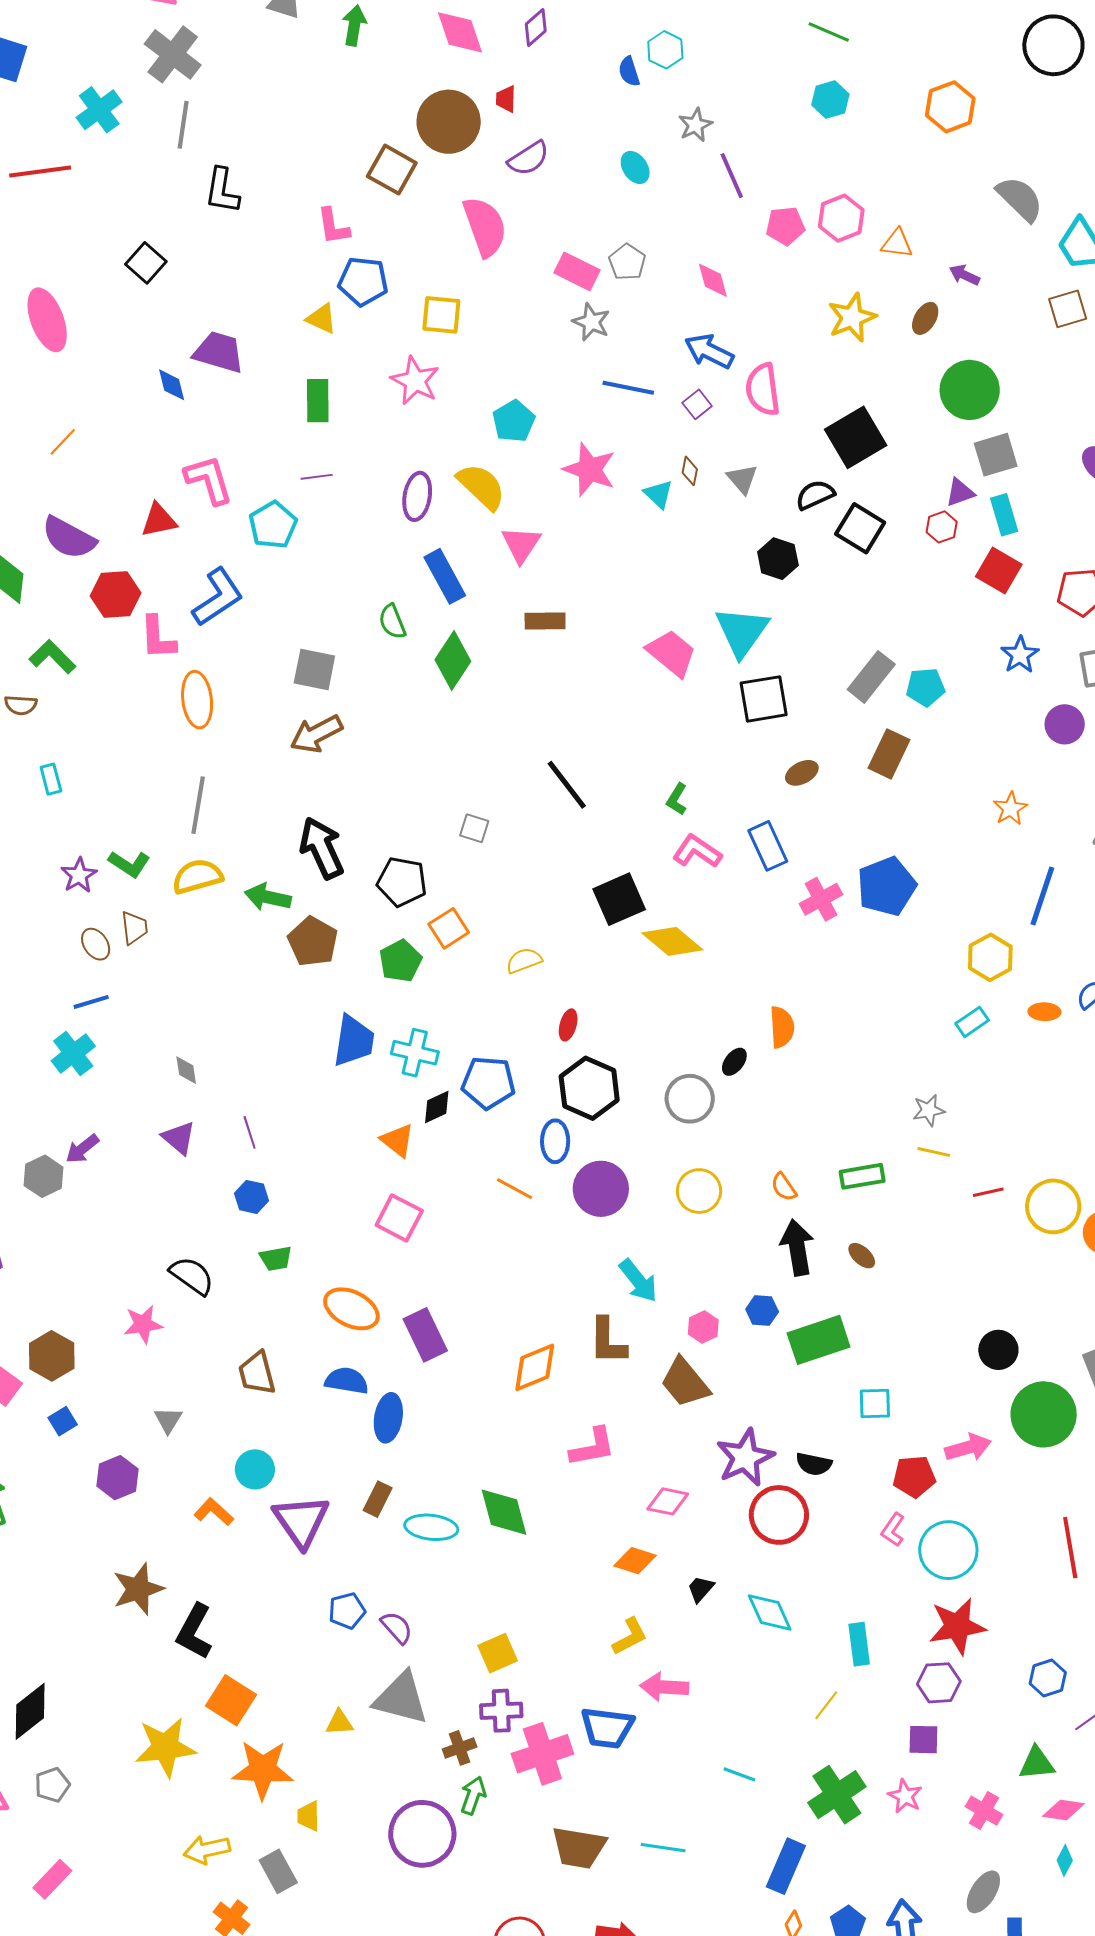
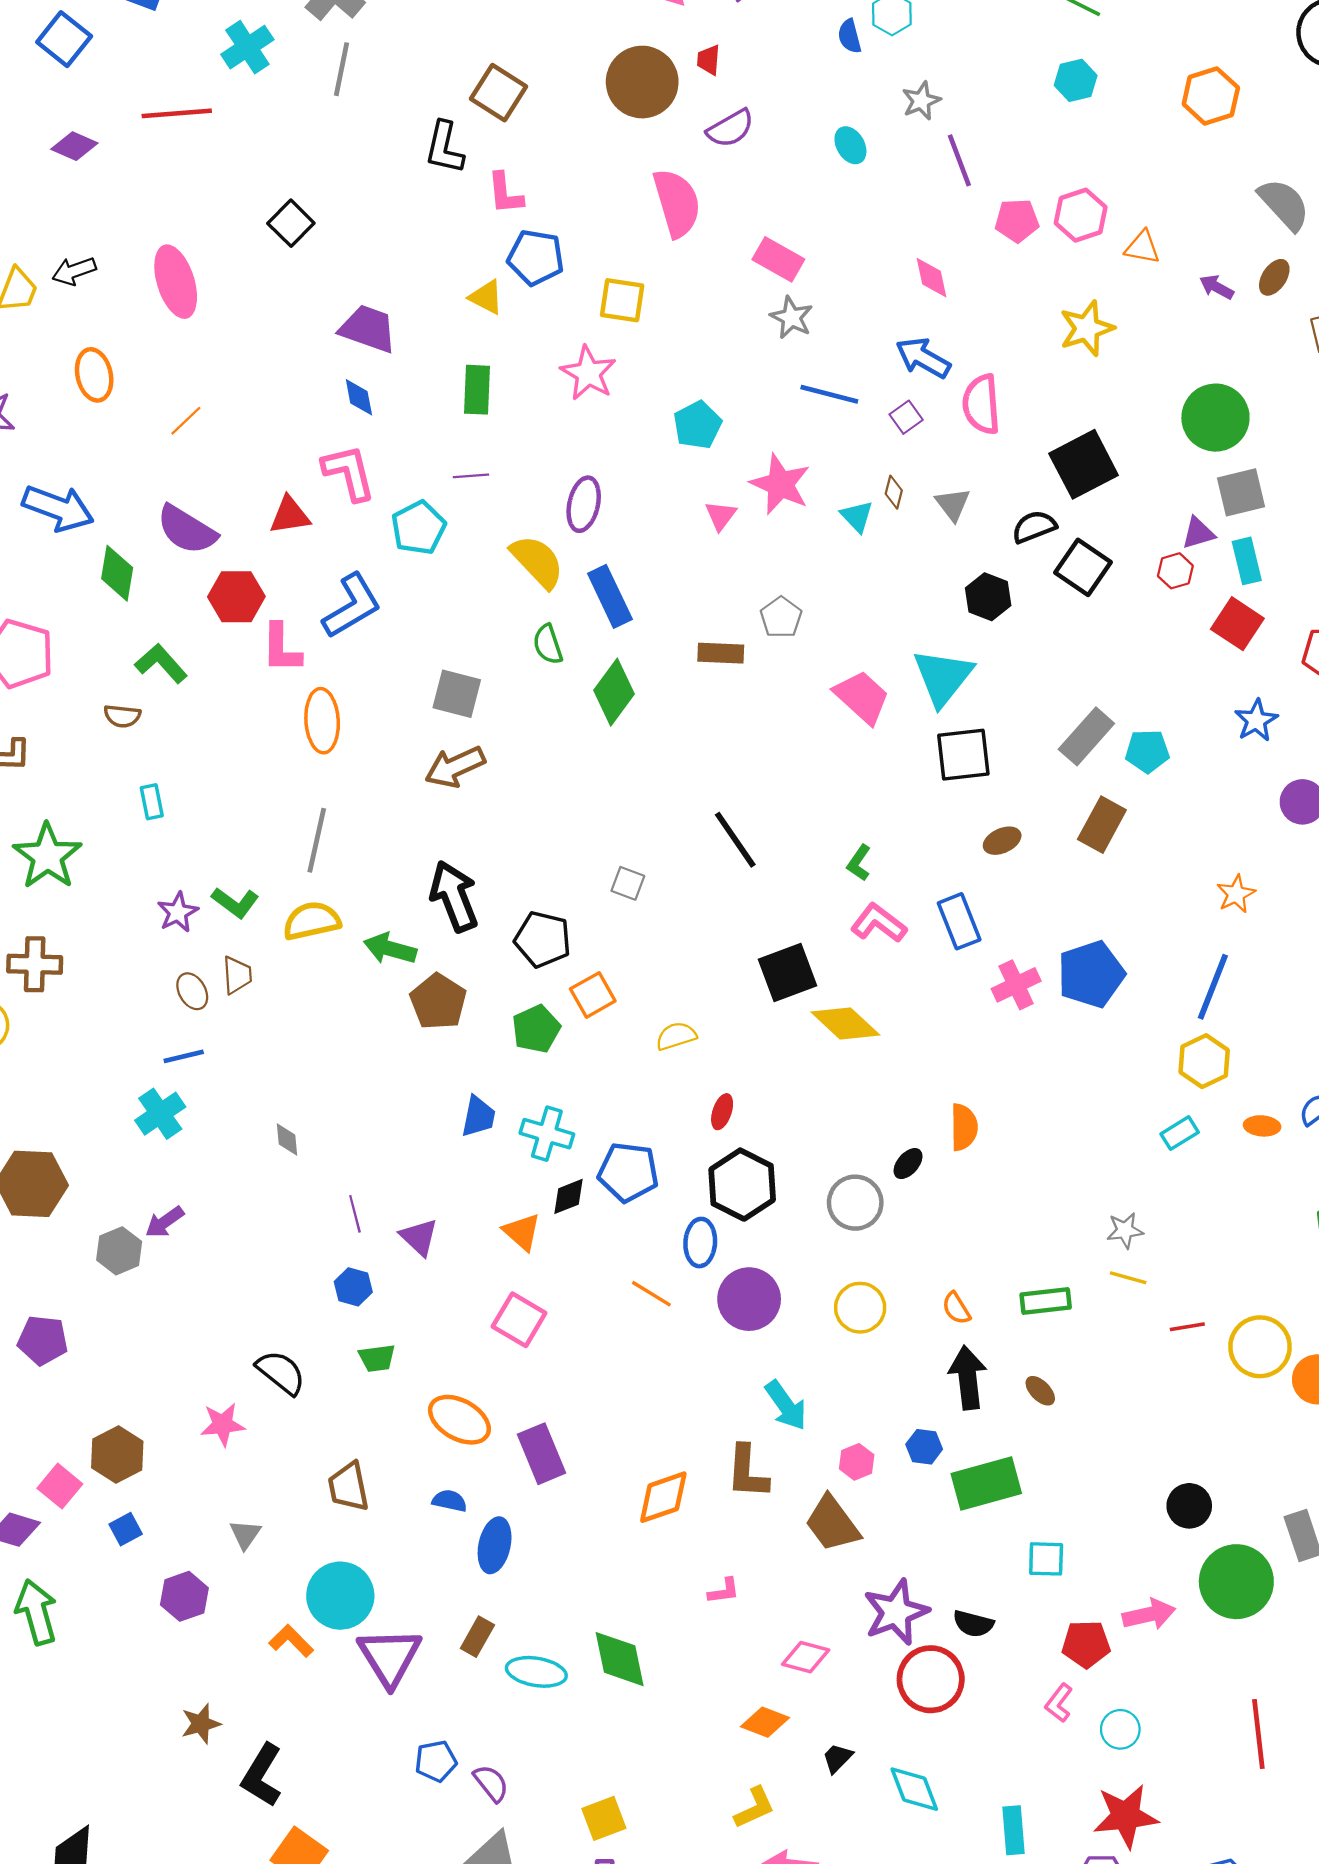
brown square: (392, 170) -> (498, 93), moved
black L-shape: (222, 191) -> (444, 148), moved
gray pentagon: (627, 262) -> (781, 617), moved
brown ellipse: (925, 318) -> (1274, 277), moved
blue diamond: (172, 385) -> (359, 397), moved
yellow semicircle: (481, 486) -> (537, 561), moved
pink triangle: (521, 544) -> (721, 516), moved, size x0.7
blue line: (1042, 896) -> (1213, 987), moved
blue trapezoid: (354, 1041) -> (478, 1117), size x0.7
purple triangle: (179, 1138) -> (419, 1237), moved
blue semicircle: (347, 1381) -> (450, 1501), size x0.7
pink L-shape: (592, 1447) -> (724, 1591), size x0.6
cyan circle: (255, 1469) -> (340, 1596), size x1.5
cyan circle: (948, 1550) -> (1120, 1729), size x0.6
brown star: (138, 1589) -> (201, 1724), size x0.7

